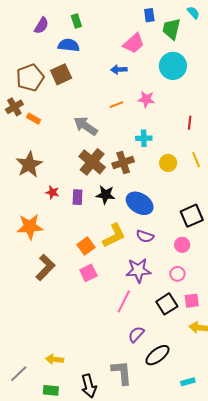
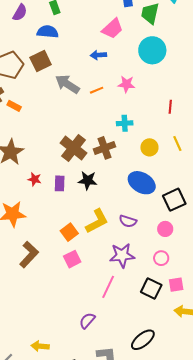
gray arrow: (86, 126) -> (67, 84), moved
blue ellipse: (140, 203) -> (142, 183), moved
black square: (167, 304) -> (151, 288), turned -30
purple semicircle: (136, 334) -> (87, 321), moved

